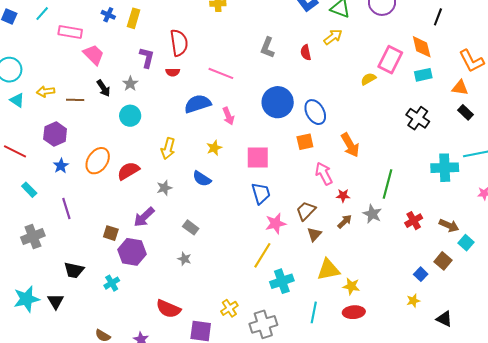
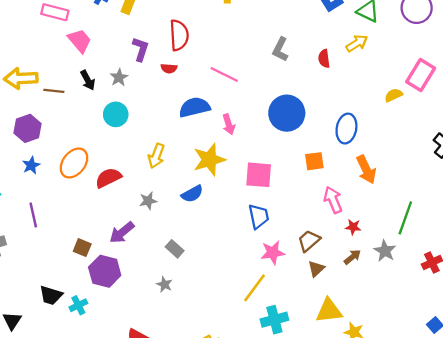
yellow arrow: (46, 92) -> (21, 78), size x1.6
blue ellipse: (315, 112) -> (346, 129), moved, turned 35
yellow star: (214, 148) -> (209, 160), size x1.8
blue semicircle: (202, 179) -> (192, 194), turned -66
black trapezoid: (74, 270) -> (51, 295), moved

